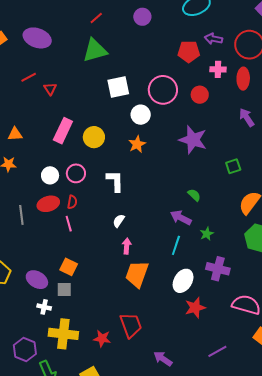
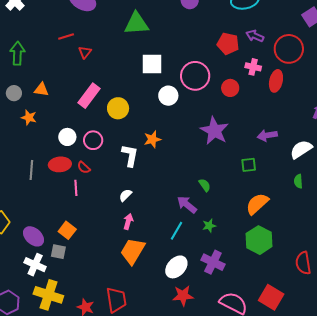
purple arrow: (247, 117) -> (267, 135), moved, turned -78
orange star: (137, 144) -> (152, 139), moved
red semicircle: (72, 202) -> (84, 167), turned 112
white cross: (44, 307) -> (35, 265), size x1.5

